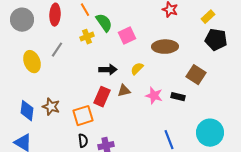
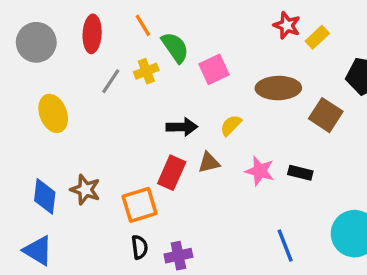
yellow rectangle: (208, 17) -> (317, 37), moved
gray line: (57, 50) -> (111, 81), moved
brown square: (196, 75) -> (326, 115), moved

